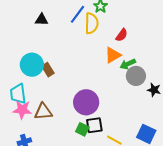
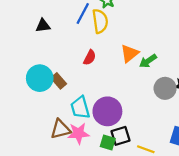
red semicircle: (122, 35) -> (90, 57), moved
gray circle: (136, 76) -> (165, 88), moved
cyan trapezoid: (18, 94) -> (80, 108), moved
pink star: (22, 110) -> (79, 133), moved

